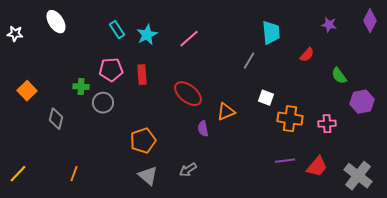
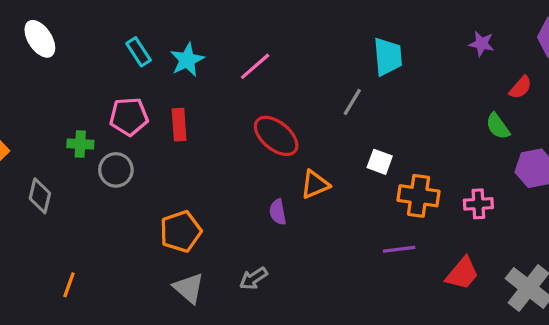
red semicircle: (307, 55) -> (520, 87), moved
red ellipse: (188, 94) -> (276, 136), moved
purple line: (285, 161) -> (399, 249), moved

